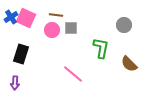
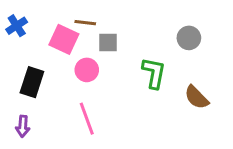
pink square: (26, 18) -> (64, 39), moved
pink circle: (52, 30) -> (87, 70), moved
pink line: (73, 74) -> (87, 119), moved, turned 30

